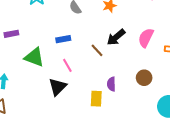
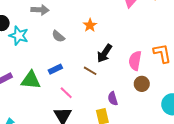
pink semicircle: (146, 38) -> (135, 61), moved
green triangle: (34, 57) -> (31, 80), moved

